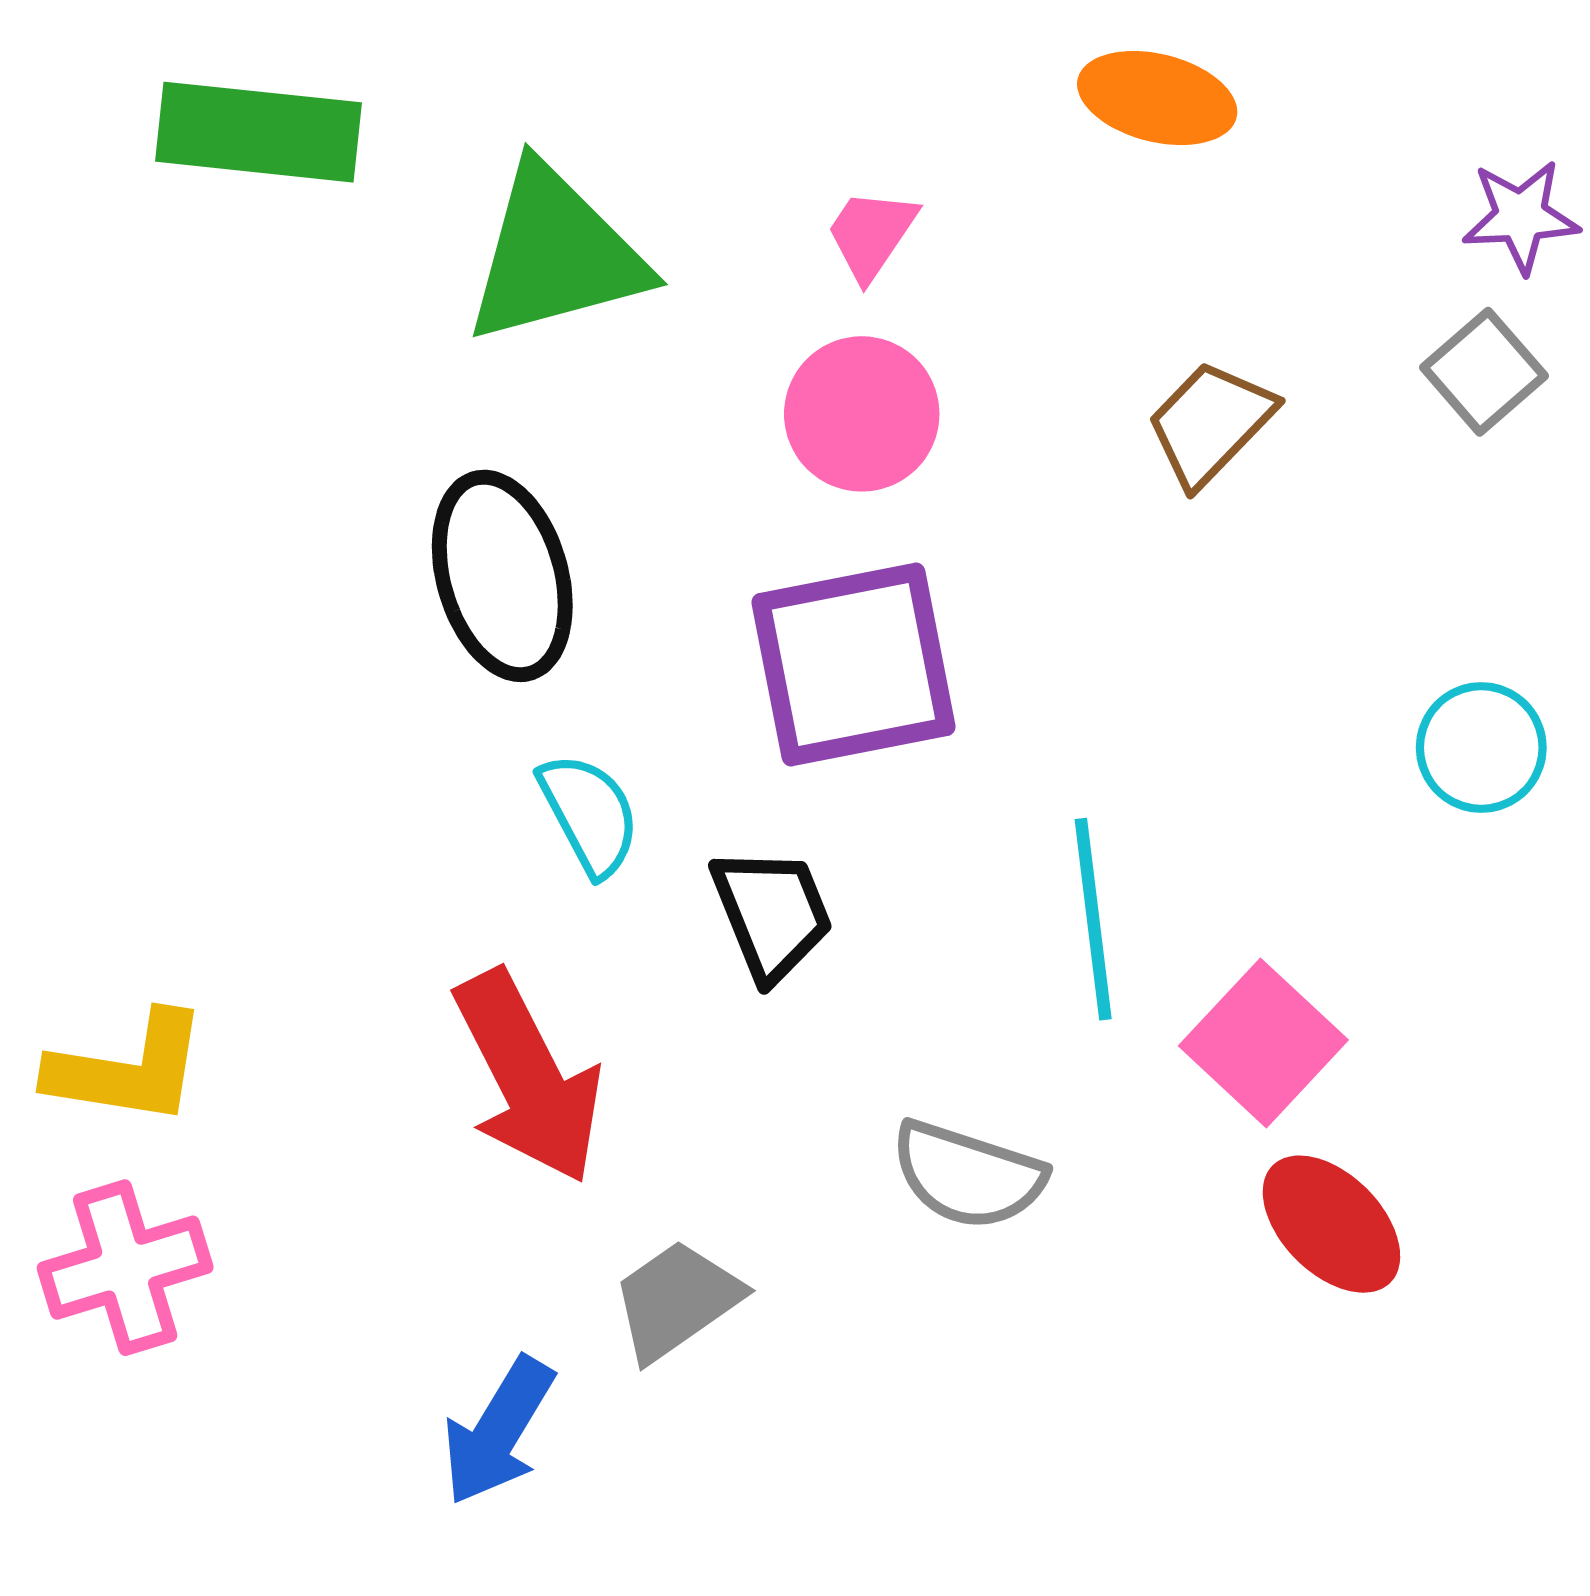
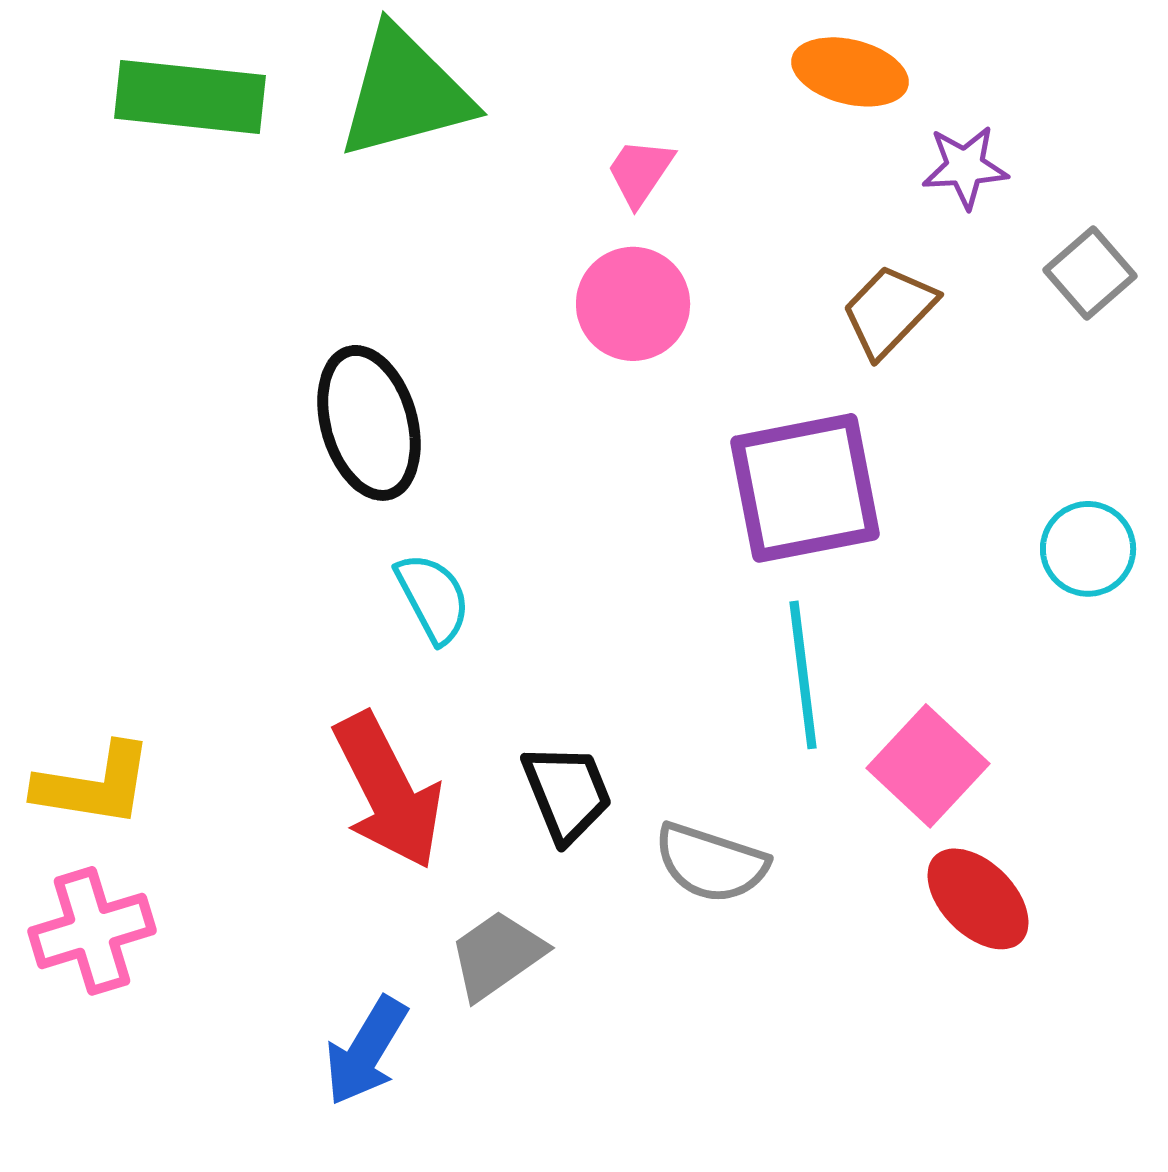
purple star: (1521, 216) -> (965, 167), moved
green triangle: (555, 255) -> (405, 93), moved
purple square: (854, 664) -> (805, 488), moved
black trapezoid: (772, 914) -> (567, 793), moved

